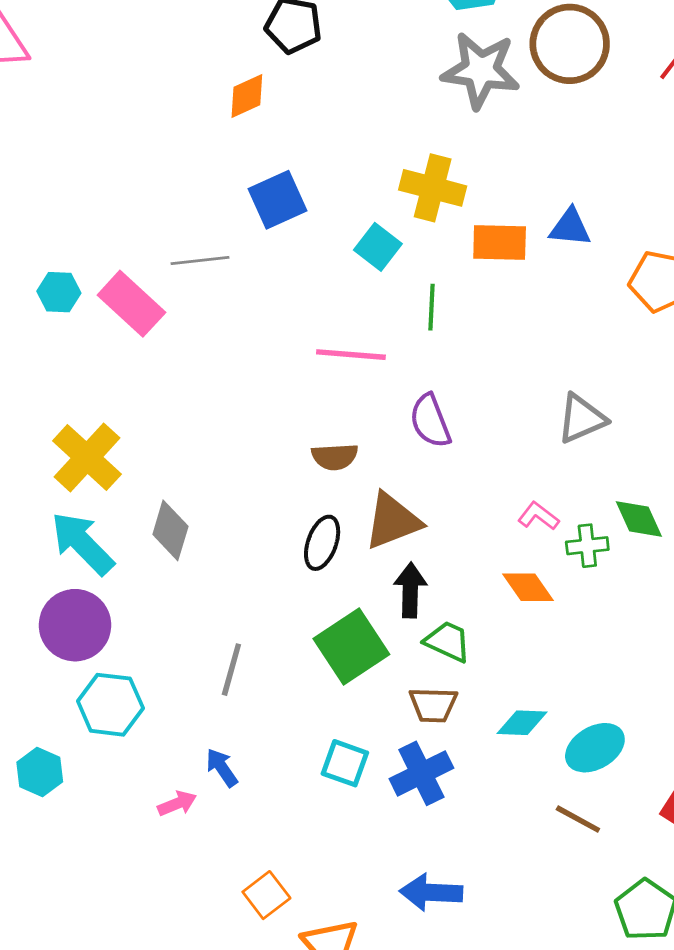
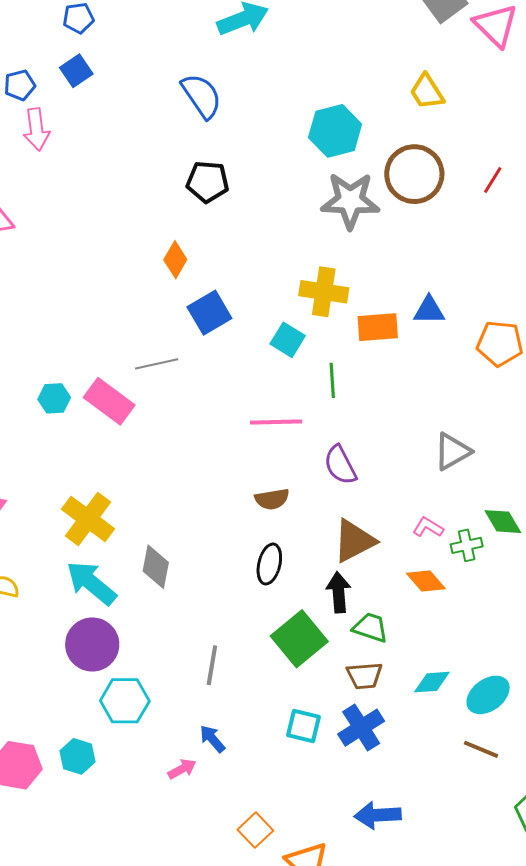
orange diamond: (247, 96) -> (175, 260), moved, turned -30
brown triangle: (393, 521) -> (354, 541), moved

